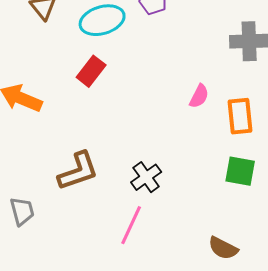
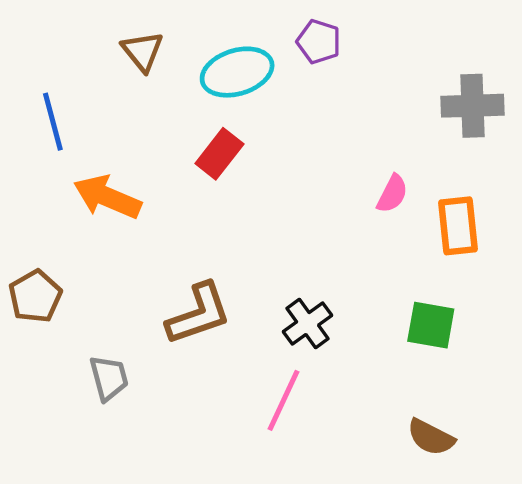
green square: (240, 171) -> (431, 325), moved

